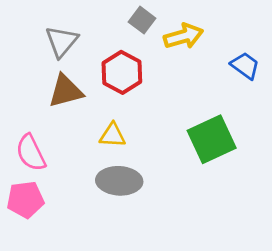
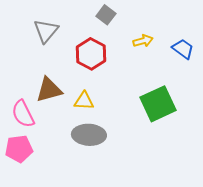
yellow arrow: (183, 36) -> (143, 41), moved, size x0.7
brown triangle: (66, 91) -> (49, 90), moved

